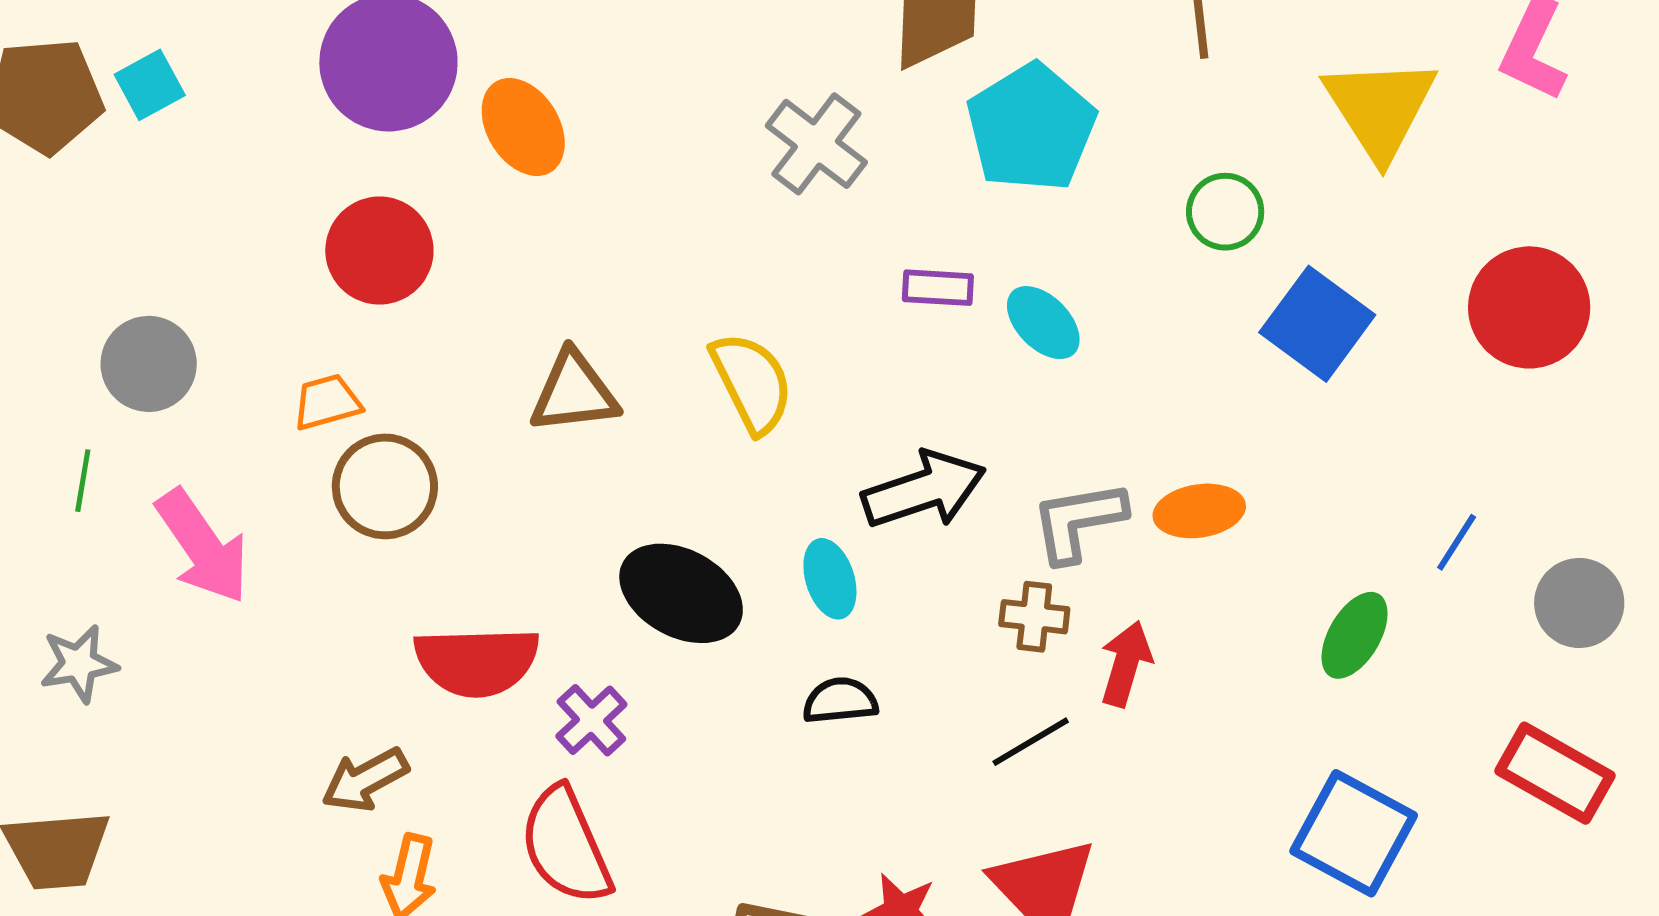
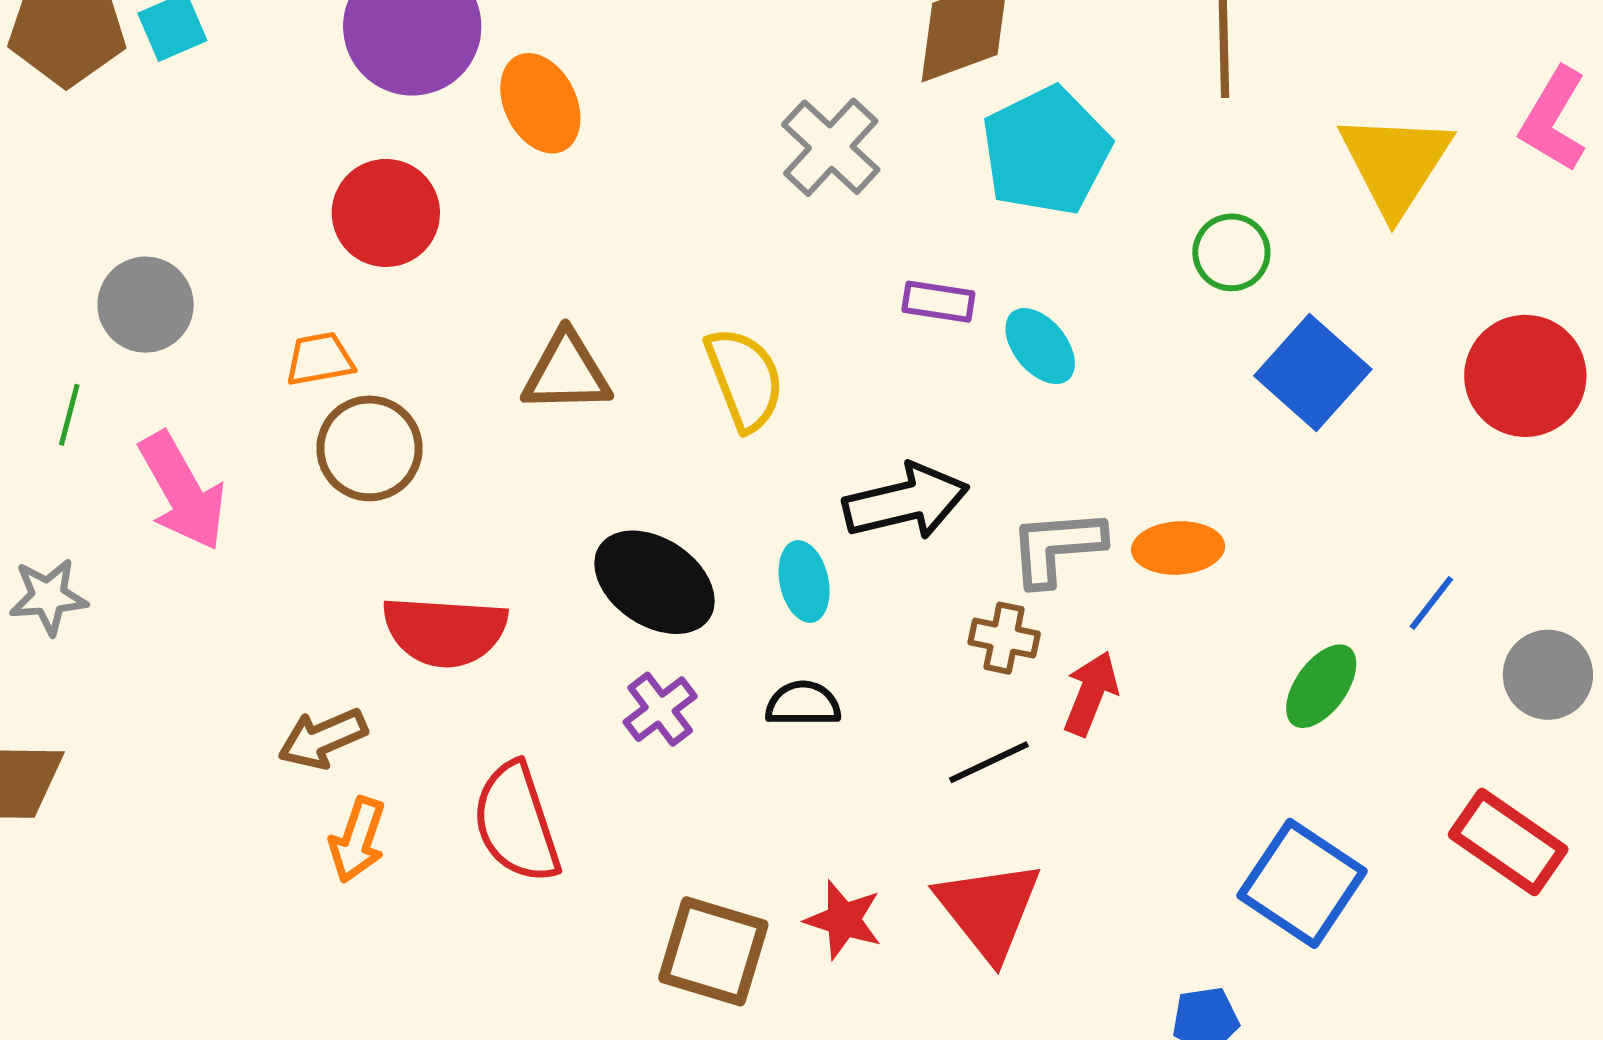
purple cross: (591, 720) -> (660, 709), moved

